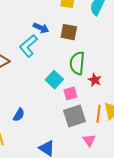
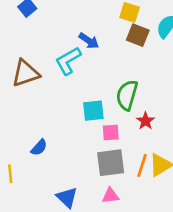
brown square: (69, 32) -> (138, 35), moved
cyan square: (54, 80) -> (93, 111), turned 30
pink triangle: (89, 140) -> (110, 196), moved, turned 48

